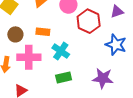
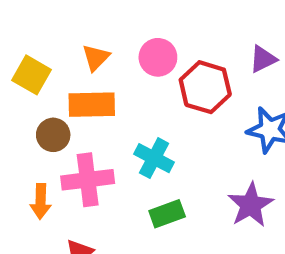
orange rectangle: (43, 32) -> (92, 105), moved, size x1.5
purple star: (103, 78) -> (251, 205), turned -30

